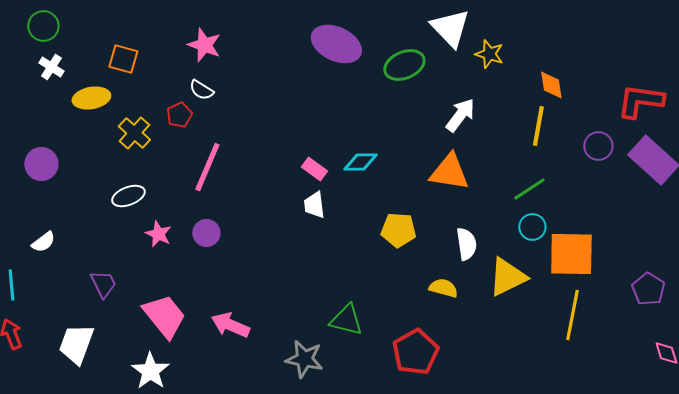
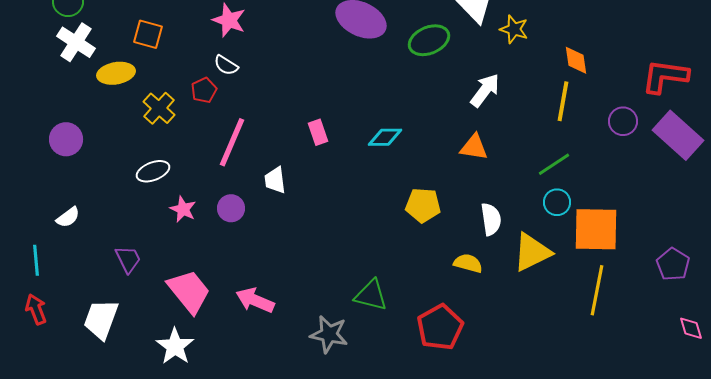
white cross: (51, 67) -> (76, 42), size x1.5
pink rectangle: (314, 169) -> (318, 132), moved, turned 35
orange triangle: (449, 172) -> (474, 147), size x0.7
white trapezoid: (314, 205) -> (275, 180), moved

